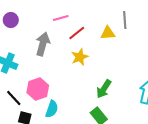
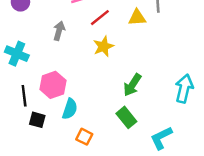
gray arrow: (43, 44) -> (59, 31), size x0.7
black line: (14, 98) -> (24, 96), turned 36

